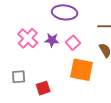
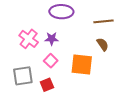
pink square: (73, 43) -> (51, 61), moved
gray square: (19, 77) -> (23, 76), size x1.5

